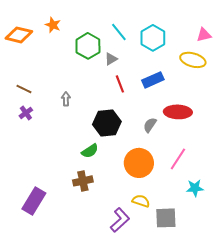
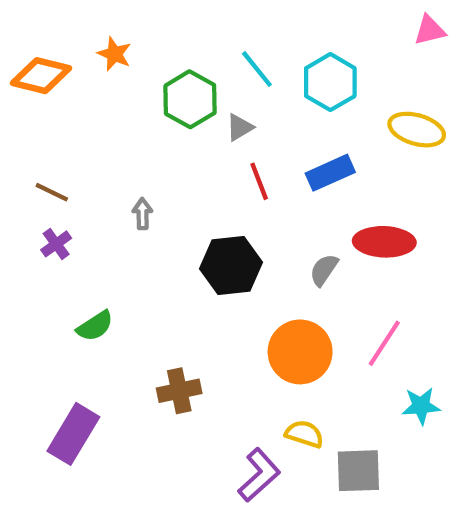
pink triangle: (204, 35) -> (430, 30), moved
green semicircle: (90, 151) -> (95, 326), moved

